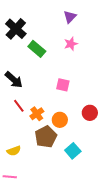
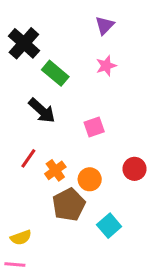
black arrow: (14, 80) -> (42, 111), moved
pink square: (63, 85) -> (94, 127), turned -32
red line: (19, 106) -> (28, 158), turned 72
yellow semicircle: (14, 151) -> (21, 238), moved

